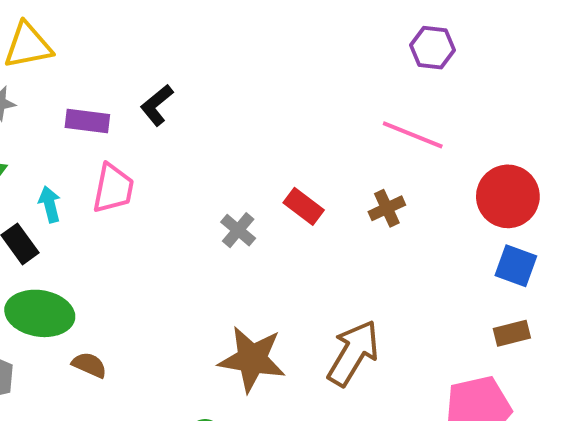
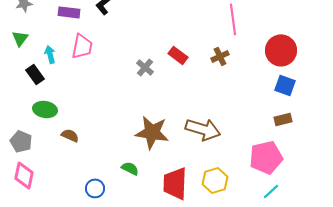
pink line: (413, 135) -> (233, 19), turned 60
green ellipse: (40, 313) -> (45, 109), size x0.7
brown arrow: (353, 353) -> (203, 129), turned 76

